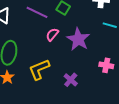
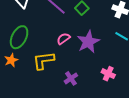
pink semicircle: (52, 35) -> (63, 39), moved

